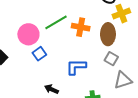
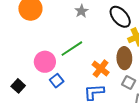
orange cross: (81, 27) -> (101, 69), moved, turned 30

